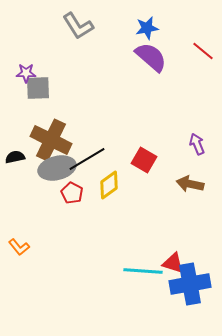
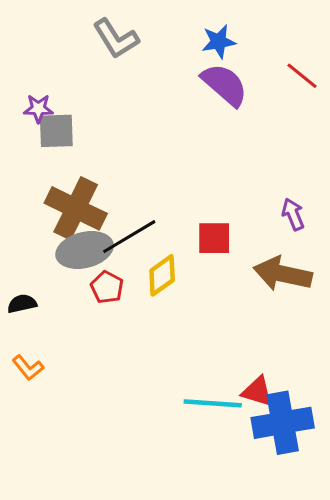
black semicircle: (15, 157) -> (22, 304), moved
red square: (144, 160) -> (214, 238), turned -30
brown arrow: (190, 184) -> (283, 274), size x1.4

